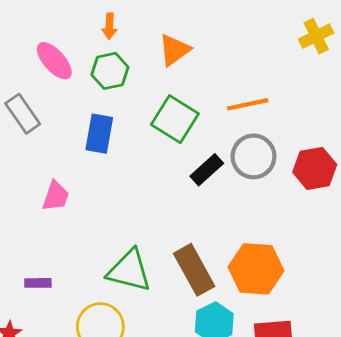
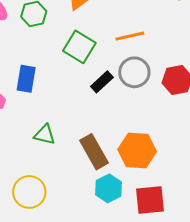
blue rectangle: (99, 134) -> (26, 79), moved
green triangle: (129, 271) -> (45, 135), moved, size x0.7

